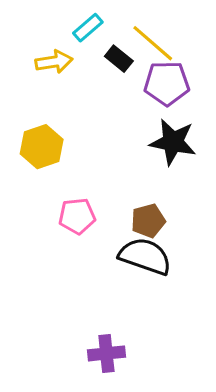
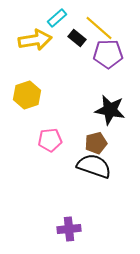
yellow arrow: (54, 62) -> (35, 40), size x1.4
black star: (173, 142) -> (110, 110), moved

